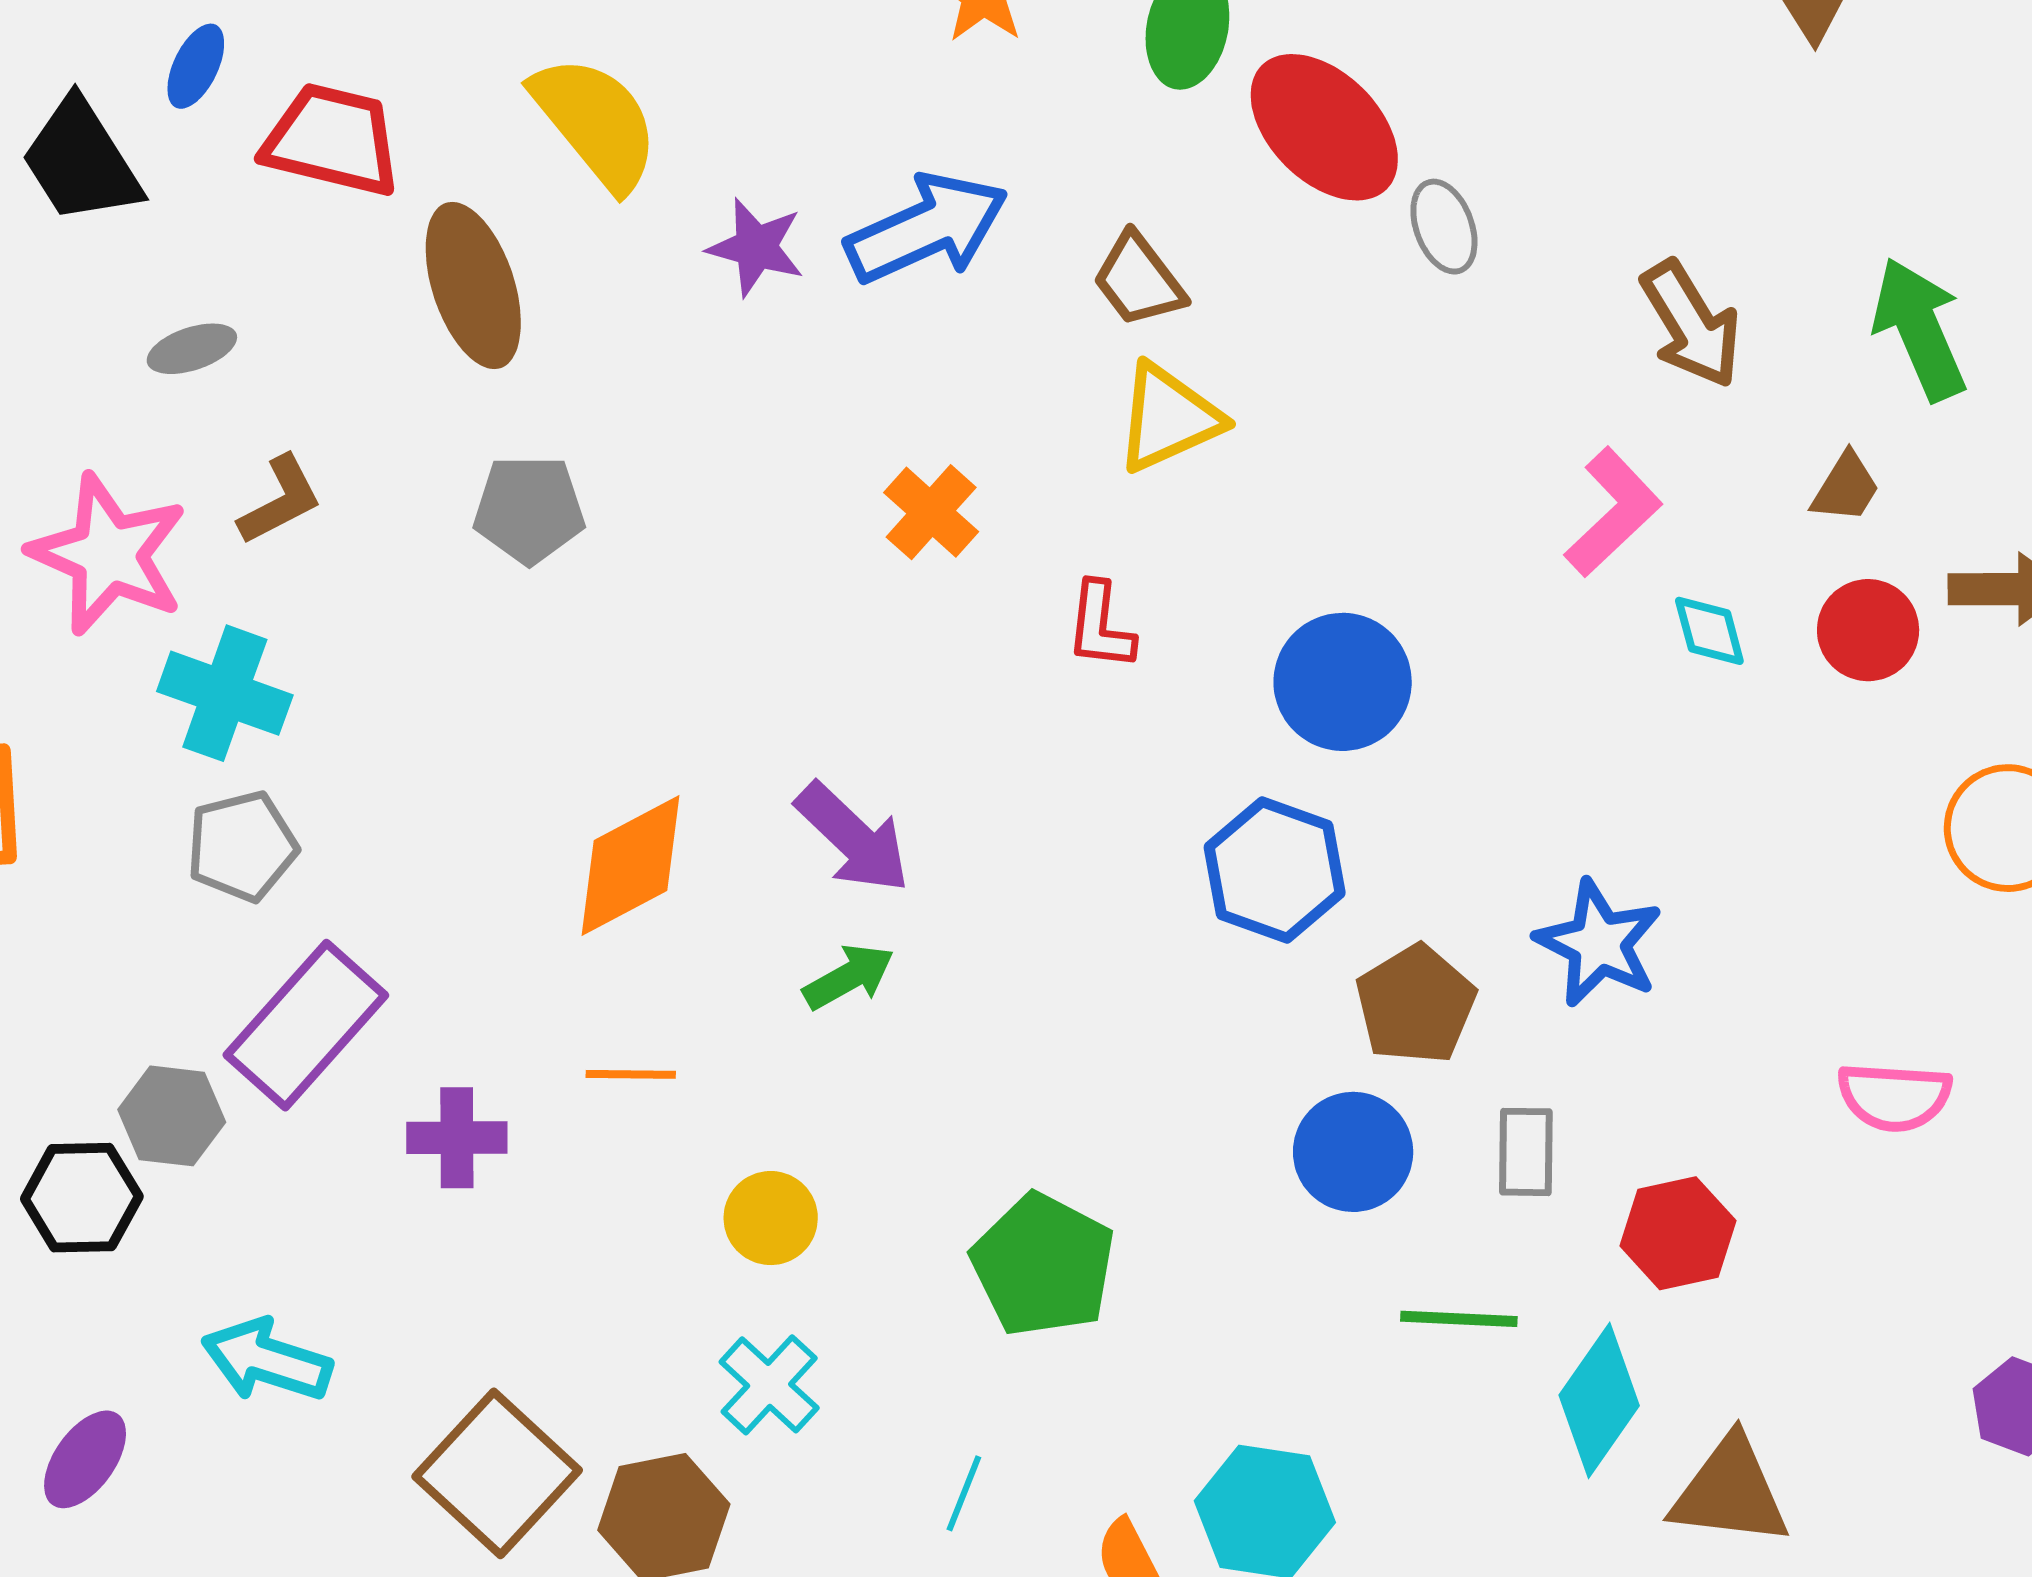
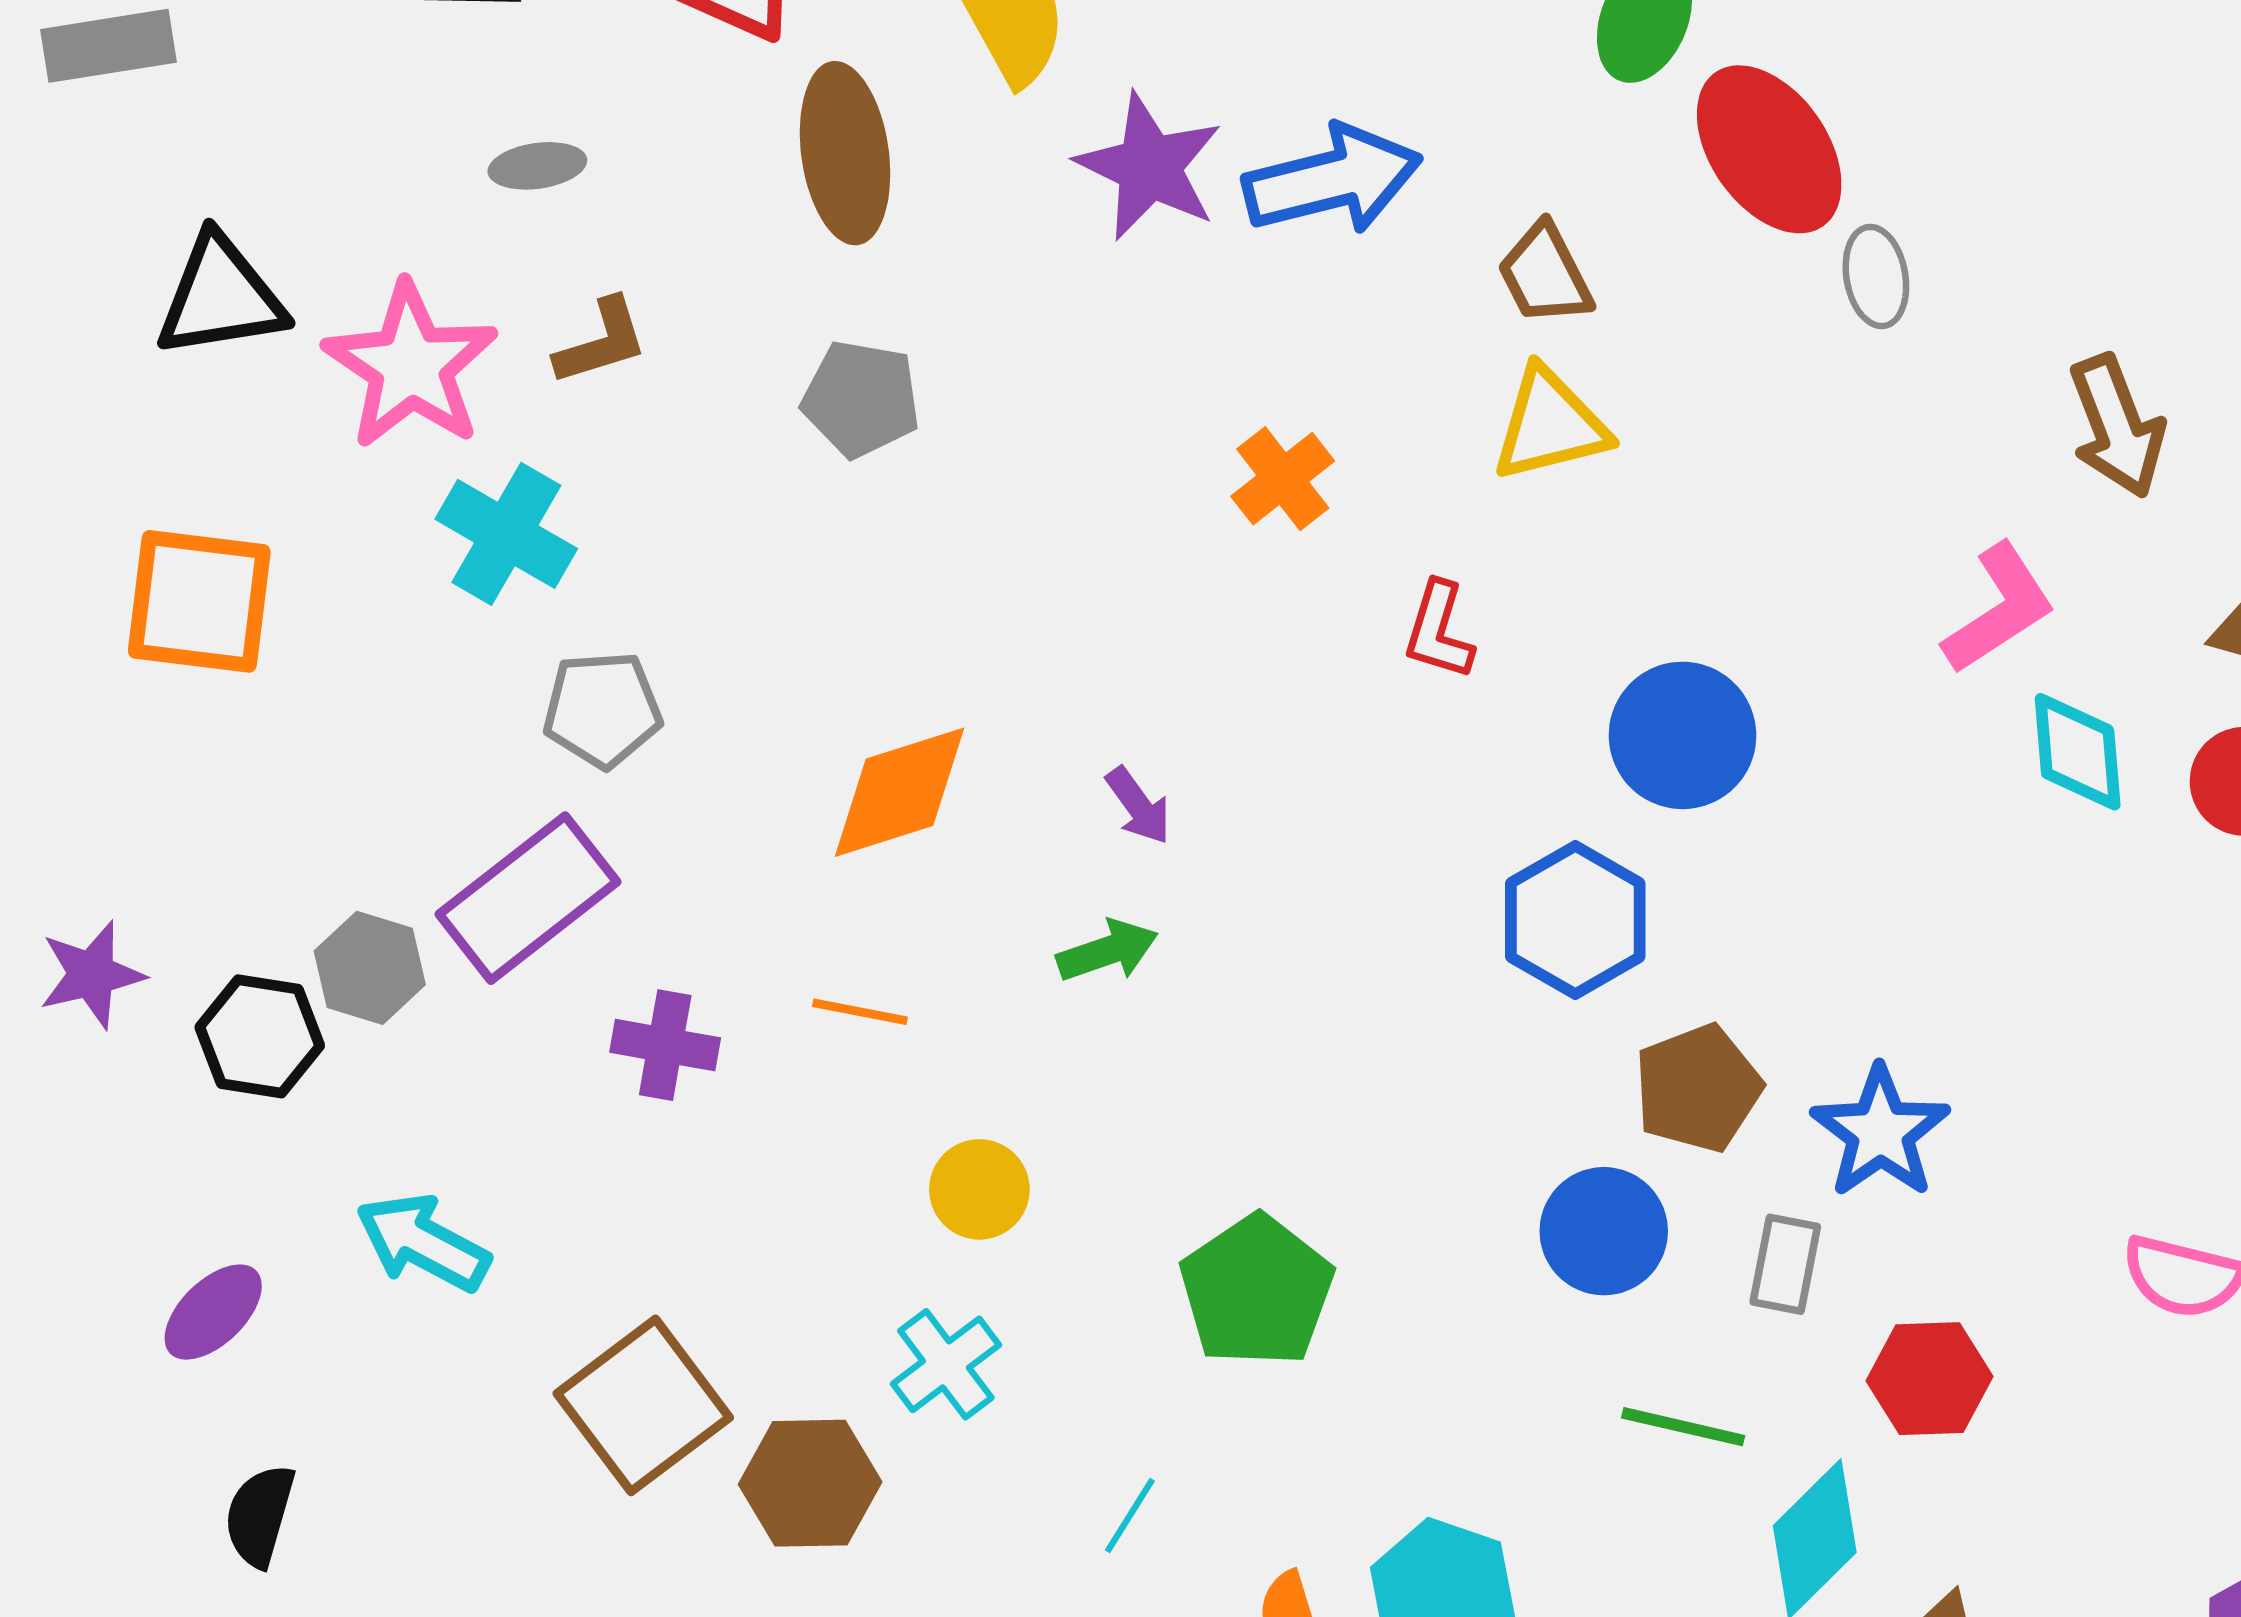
purple star: (756, 247) -> (1149, 167), size x1.4
cyan diamond: (1709, 631) -> (2078, 752), size x1.4
purple arrow: (853, 838) -> (1138, 806), size x0.6
gray pentagon: (242, 846) -> (602, 710), moved
blue star: (1599, 943) -> (1880, 1132), moved

